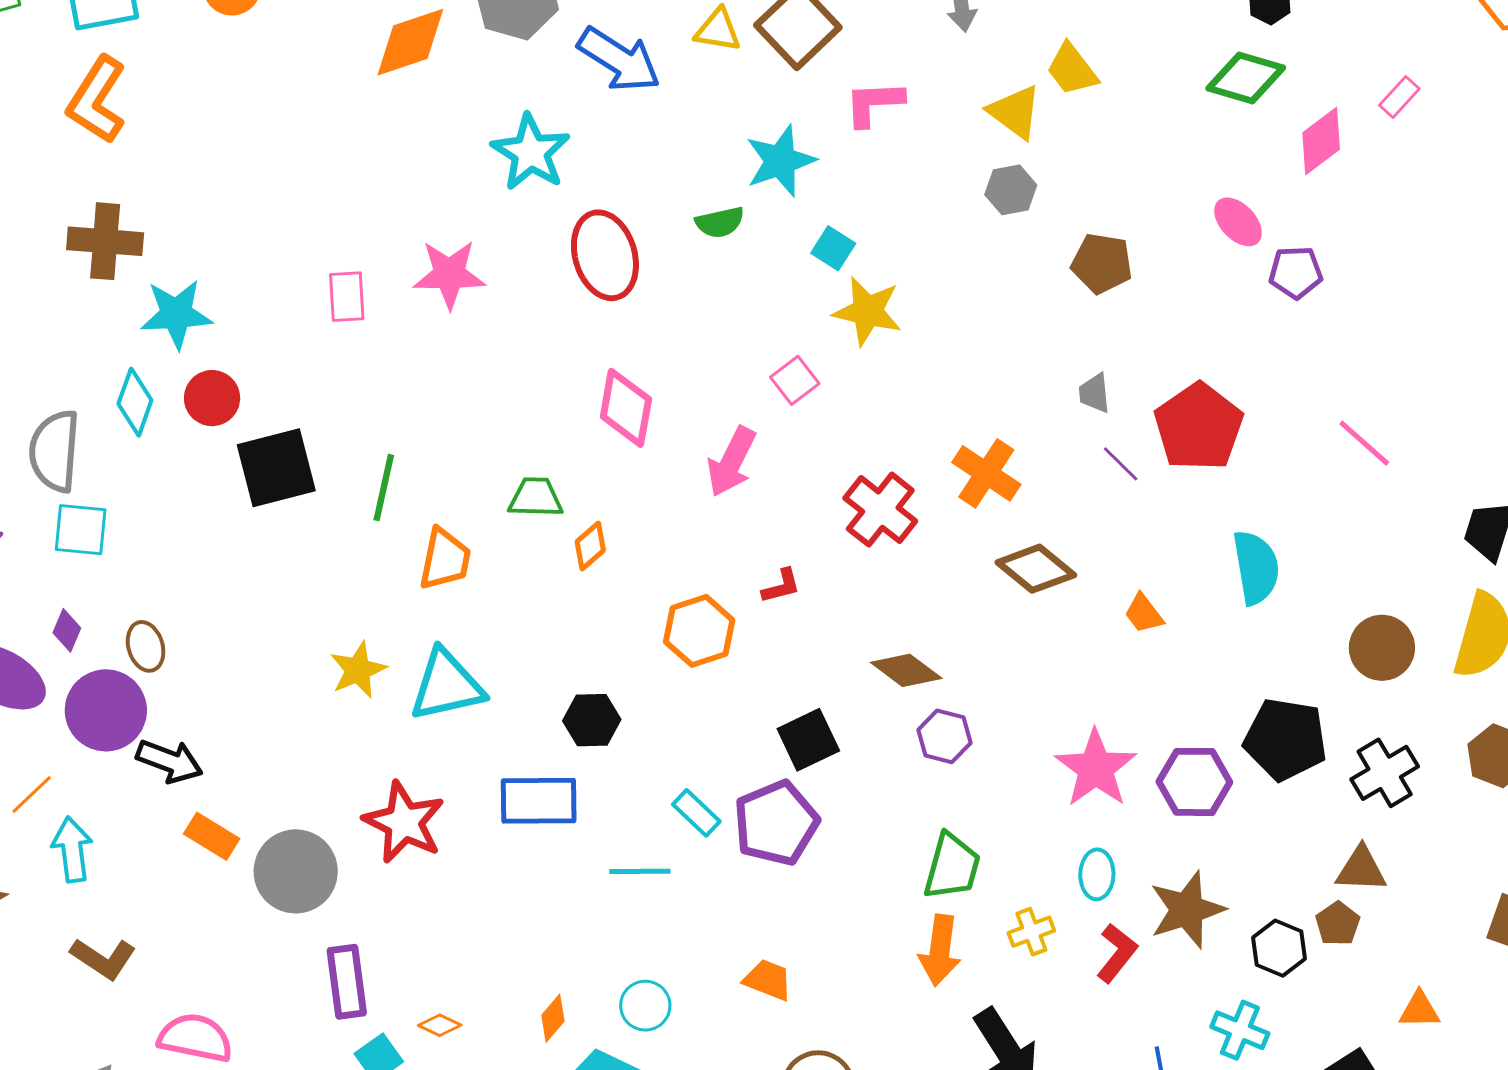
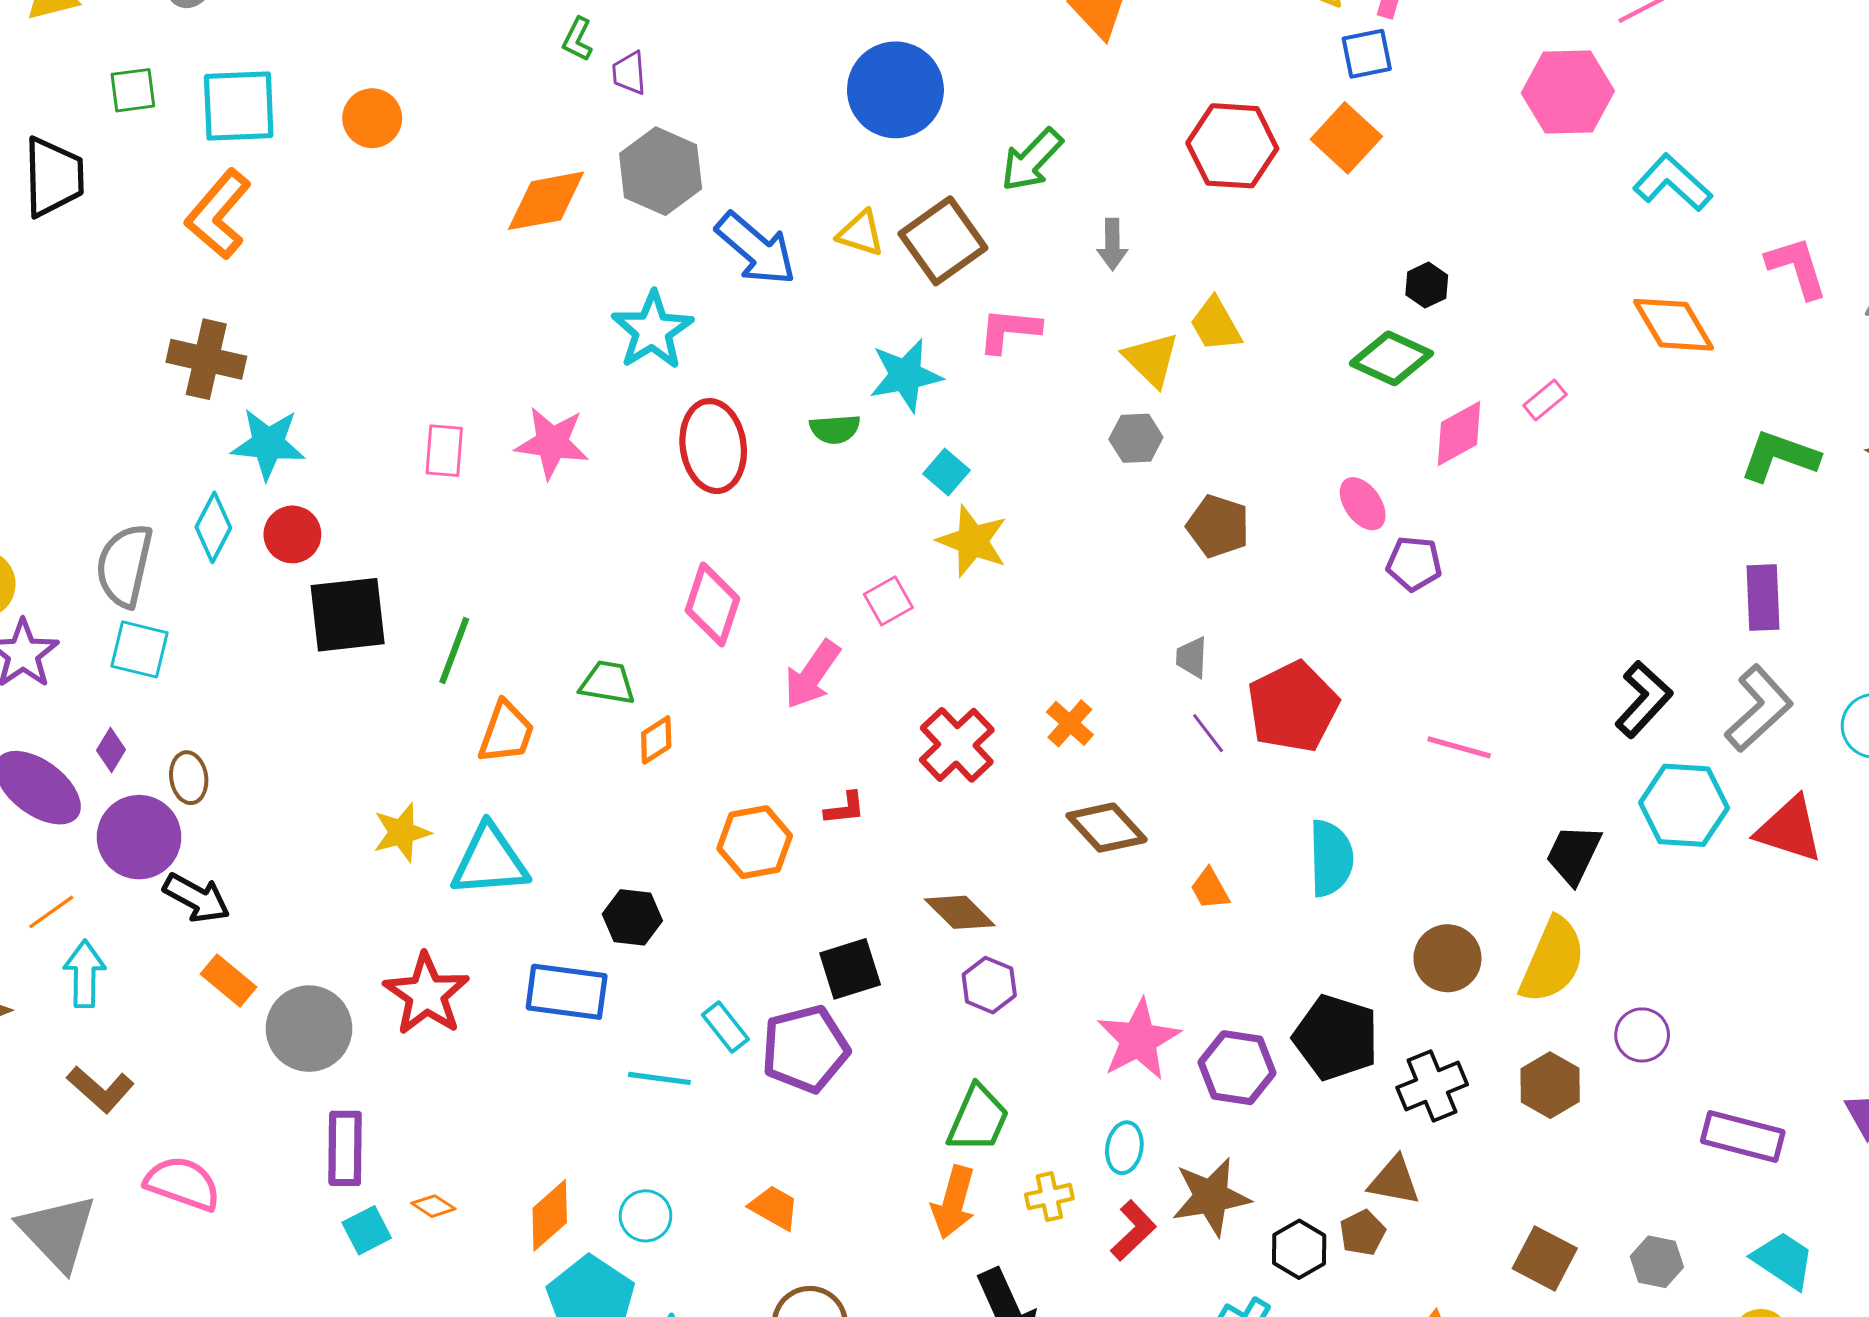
pink line: (1364, 443) -> (1459, 747), turned -34
orange cross: (986, 473) -> (1070, 723), size x0.7
orange diamond: (553, 1018) -> (550, 1215), size x1.5

